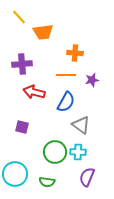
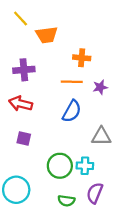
red arrow: (34, 92) -> (21, 104), moved
gray triangle: (81, 125) -> (101, 136), moved, turned -36
green semicircle: (47, 182) -> (66, 201), moved

